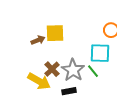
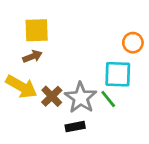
yellow square: (55, 33) -> (37, 30), moved
yellow arrow: (39, 81) -> (21, 87), moved

